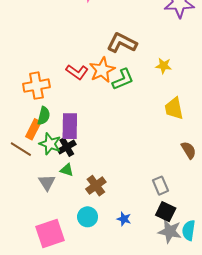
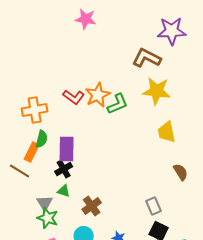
brown L-shape: (122, 43) -> (147, 58), moved
yellow star: (164, 66) -> (157, 91), size x1.8
green star: (50, 144) -> (48, 218), moved

